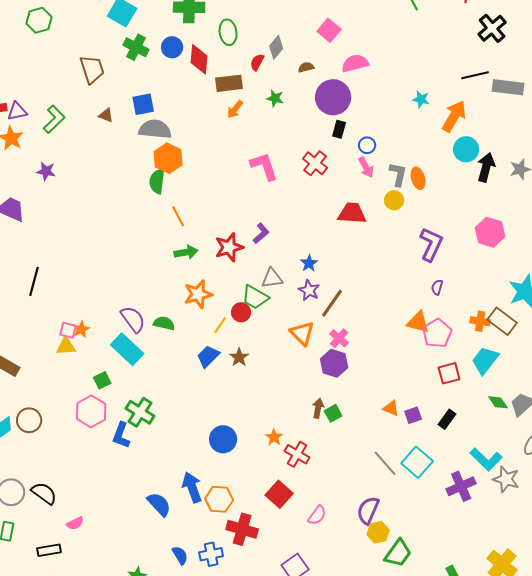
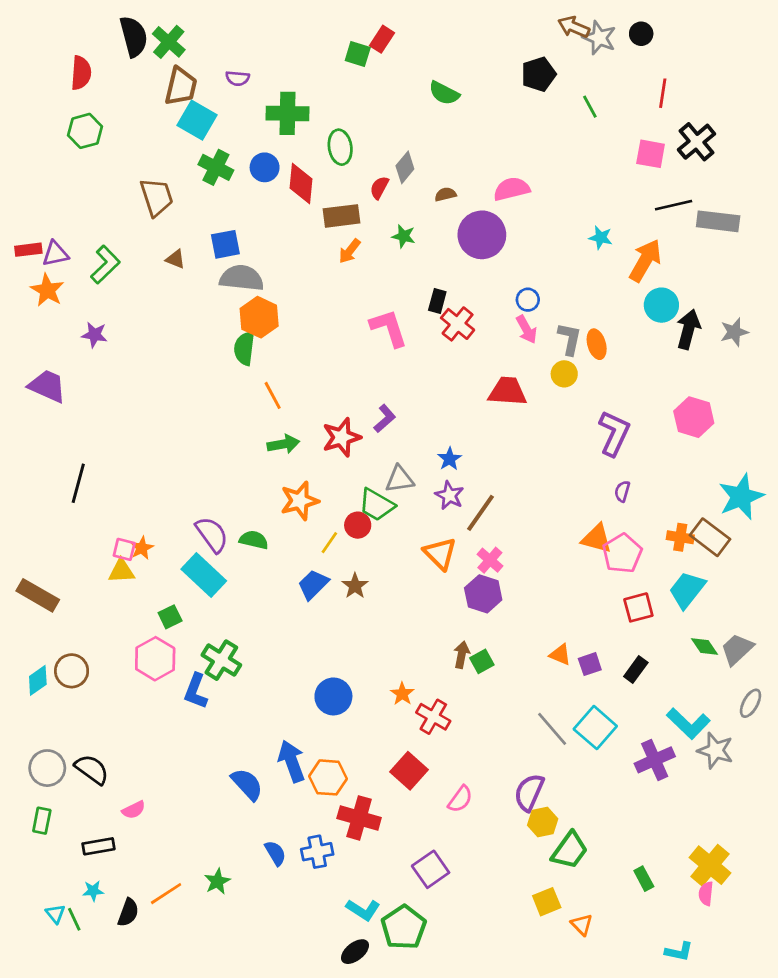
pink square: (329, 30) -> (651, 154), moved, turned -30
black rectangle: (339, 129) -> (437, 301), moved

